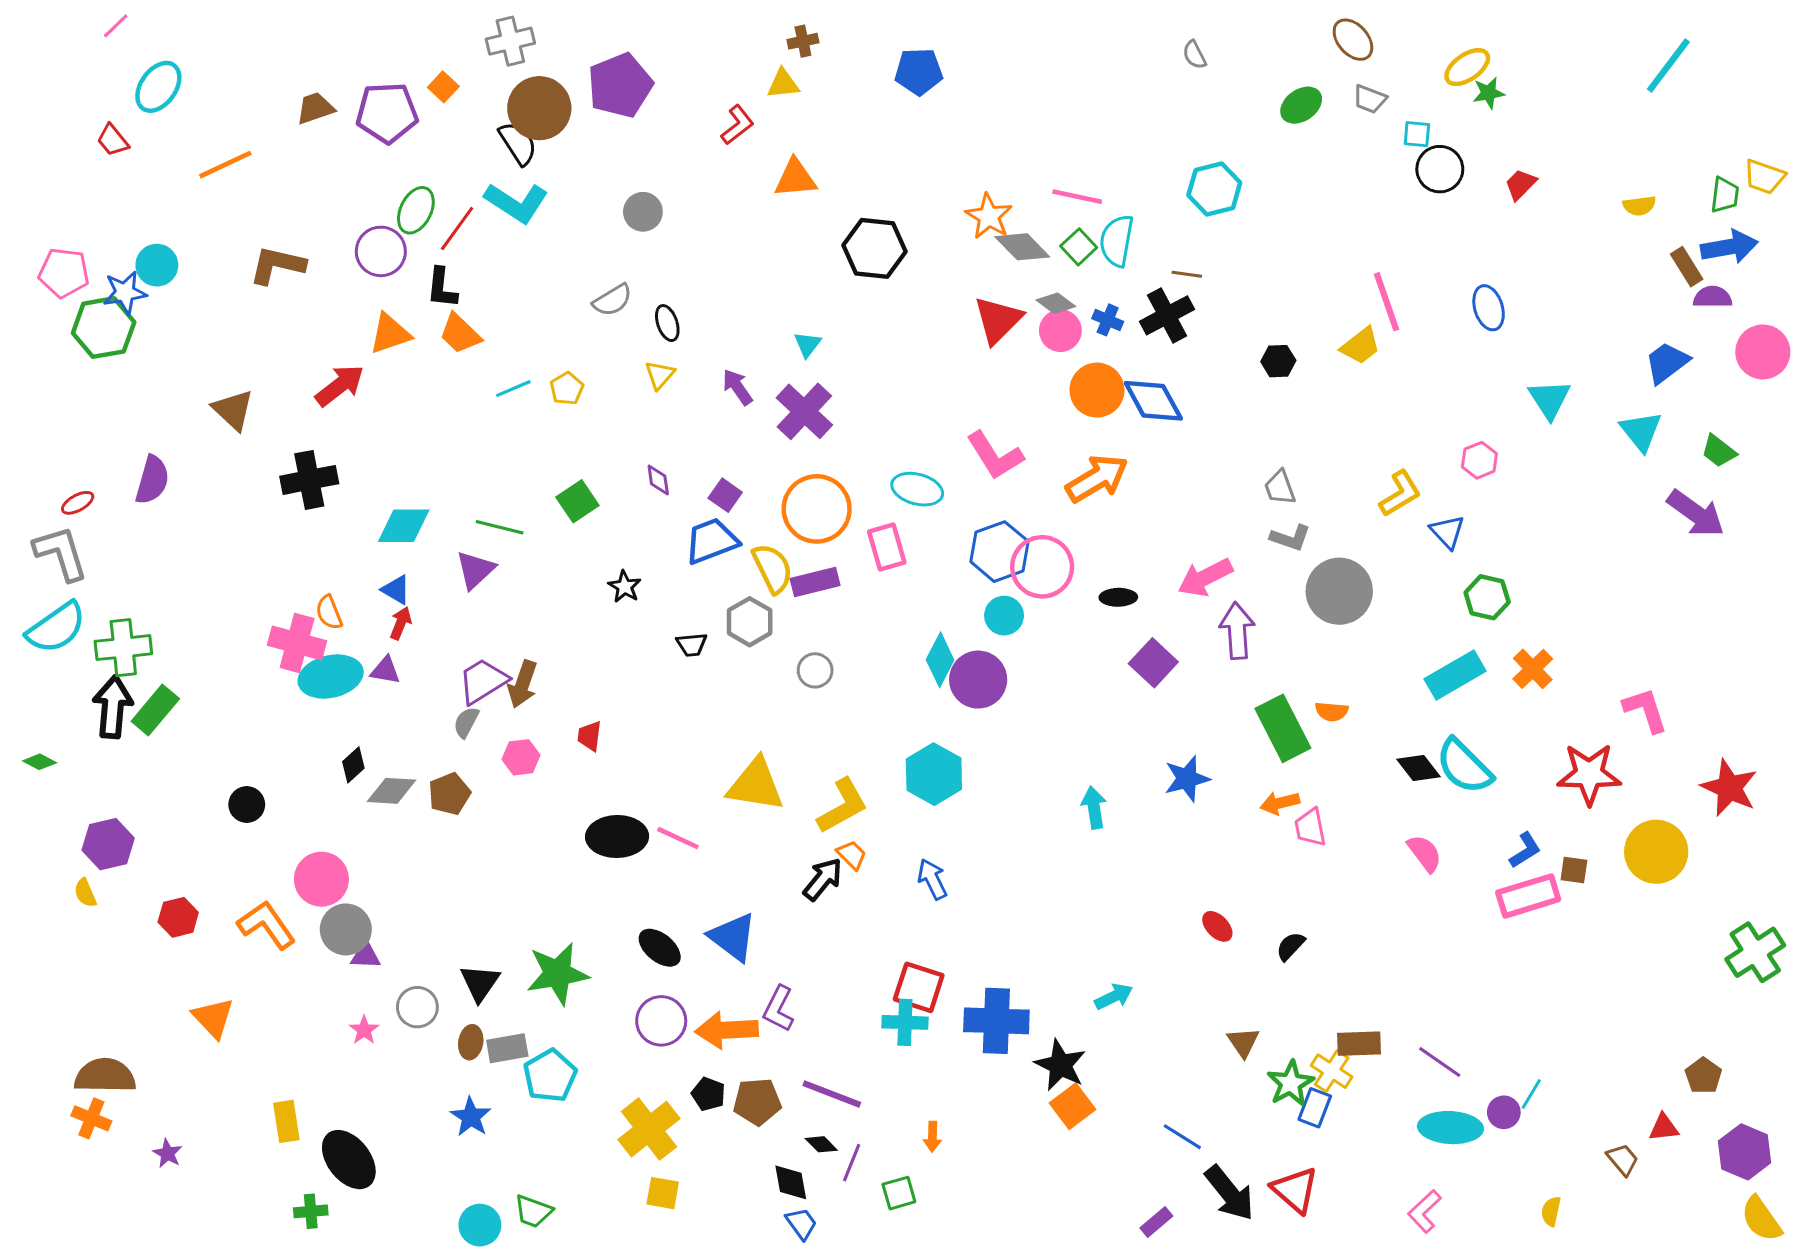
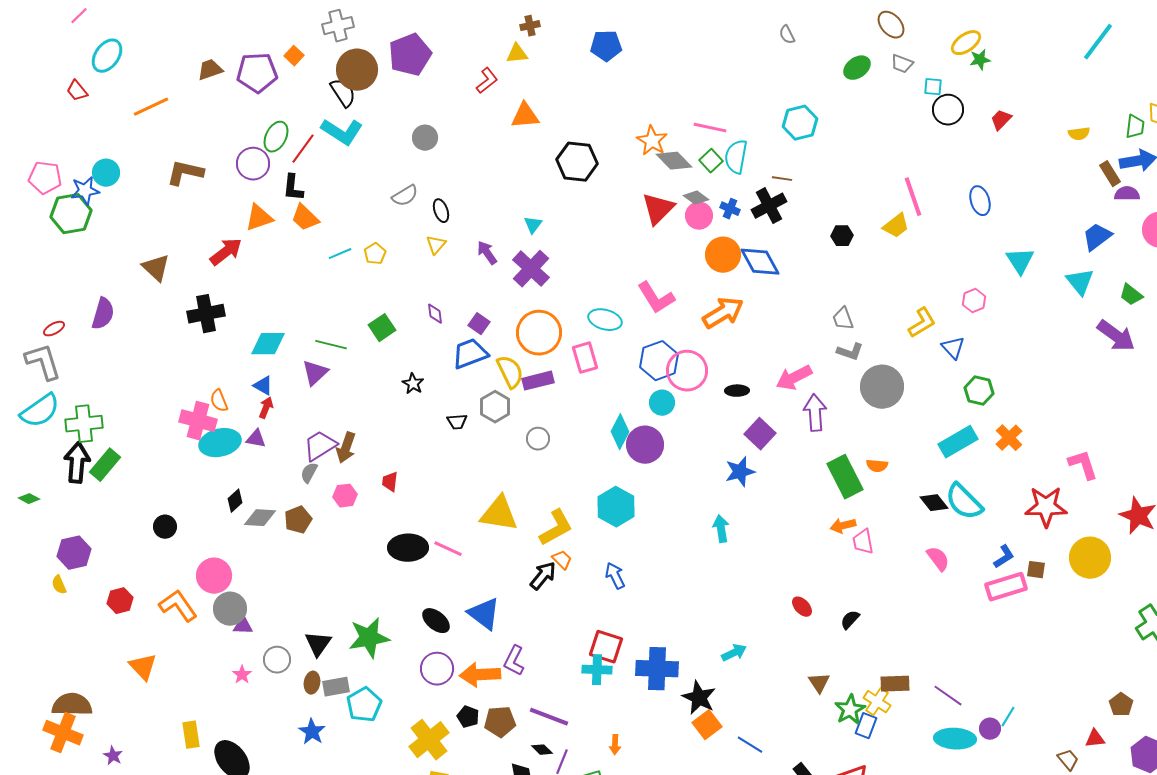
blue star: (1187, 779) -> (740, 472), moved
orange cross: (91, 1118) -> (63, 733), size x1.5
blue line: (1182, 1137) -> (750, 745), moved

